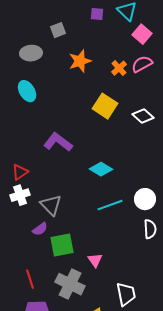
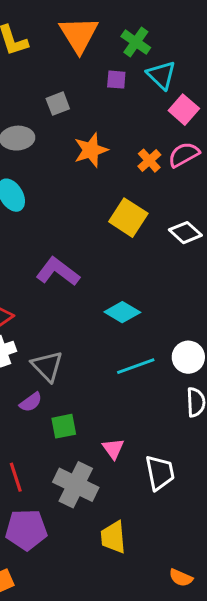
green square: (62, 245) -> (64, 426), size x0.7
white trapezoid: (126, 294) -> (160, 473), moved

